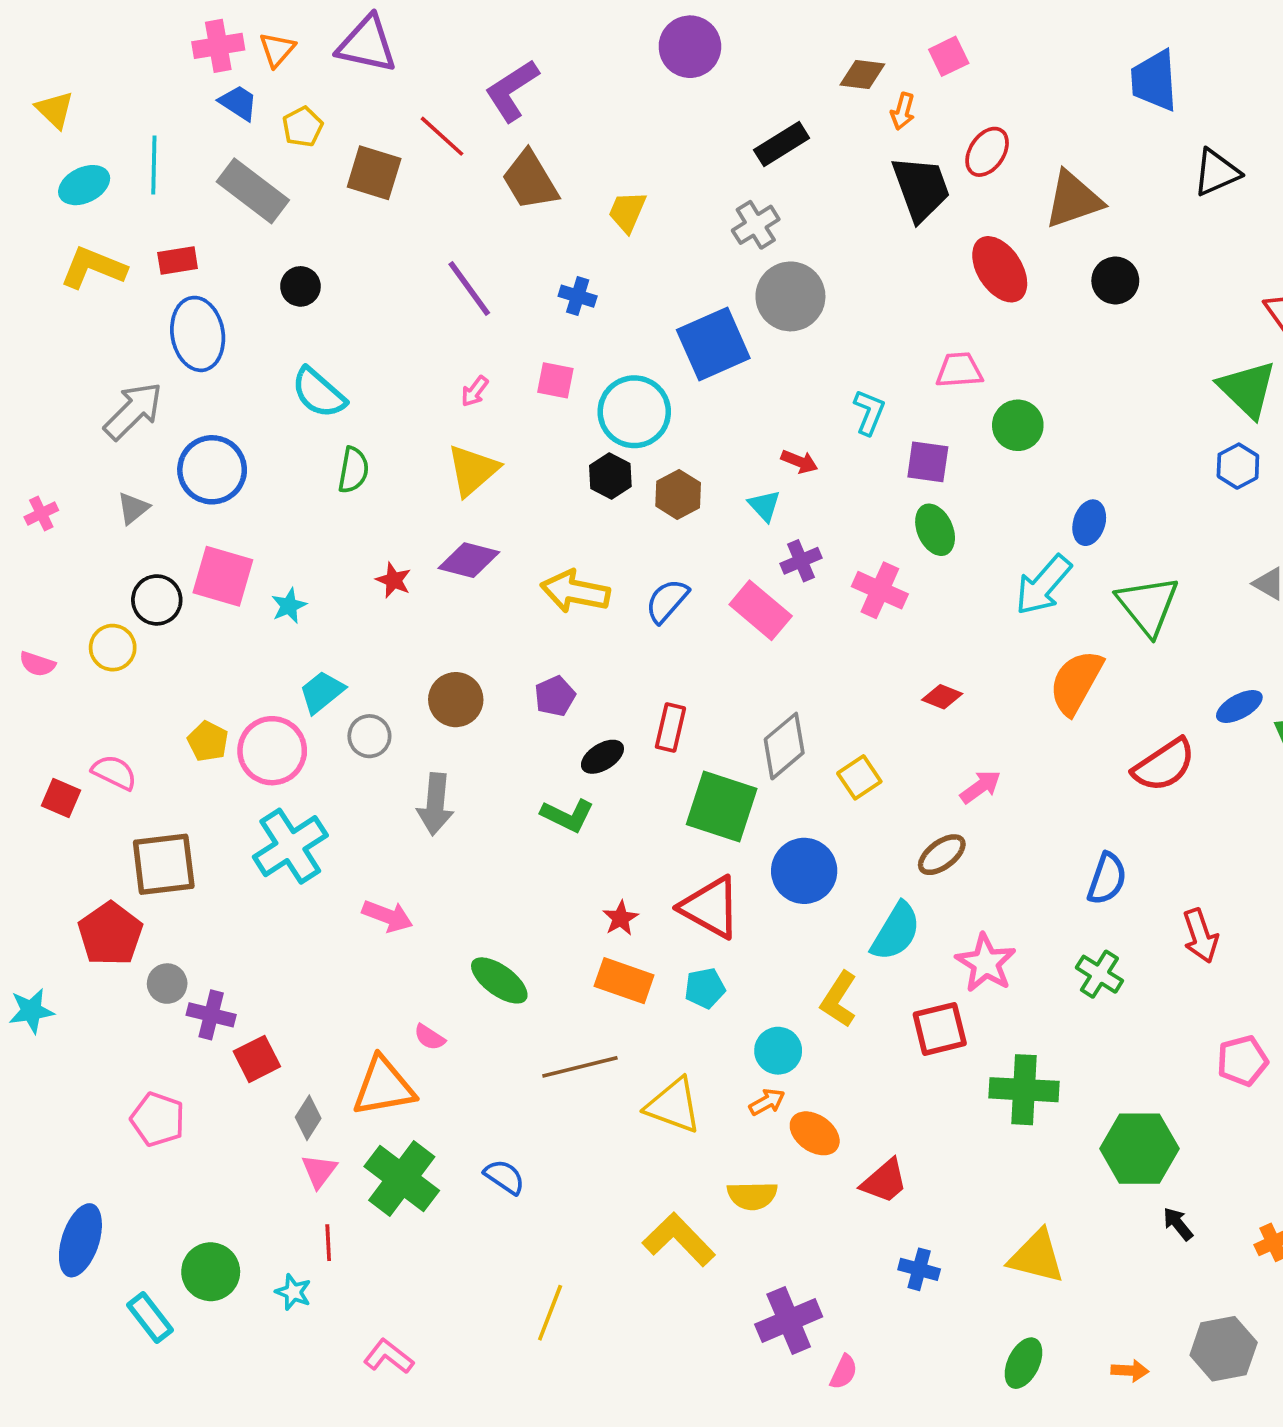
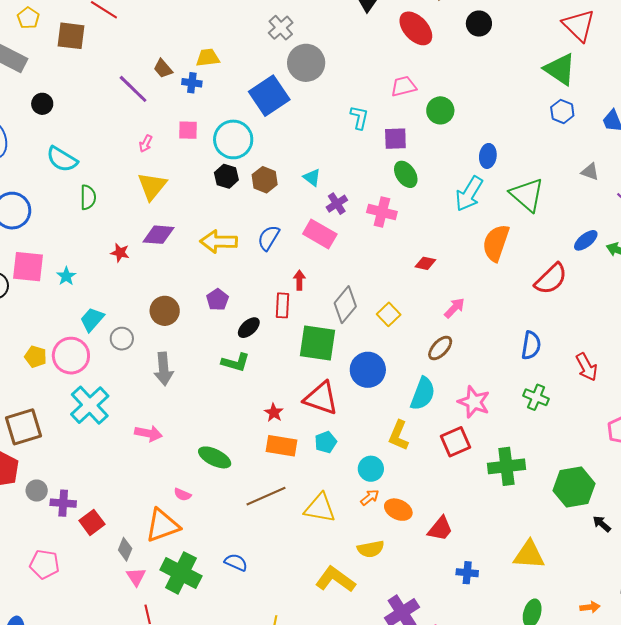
brown trapezoid: (530, 180) -> (163, 69), moved, size x0.6
yellow trapezoid: (627, 212) -> (208, 58), moved, turned 70
red arrow: (799, 462) -> (299, 280), moved, turned -102

